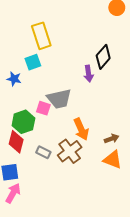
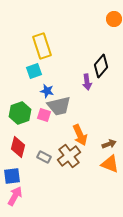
blue star: (14, 79) -> (47, 91), moved
green hexagon: (23, 122) -> (20, 113), moved

